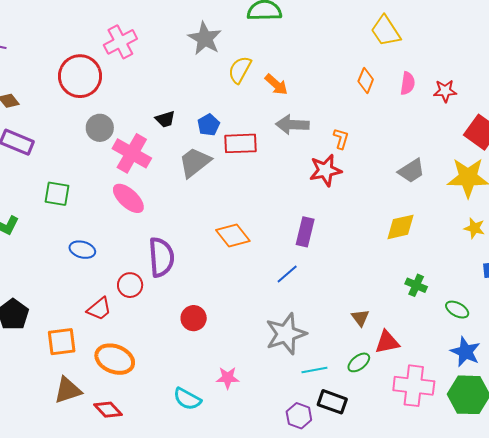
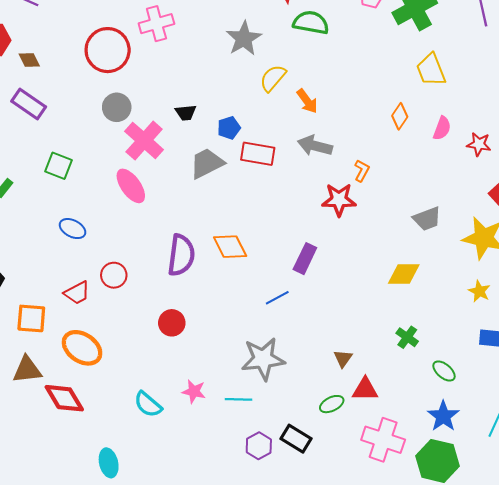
purple semicircle: (161, 257) -> (181, 255), moved
cyan line: (314, 370) -> (239, 399), moved
red diamond: (108, 410) -> (64, 398), size x1.4

